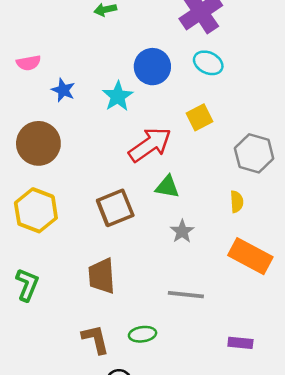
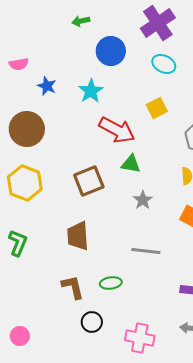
blue circle: (152, 67) -> (111, 51), moved
red arrow: (150, 145) -> (117, 130), turned 63

